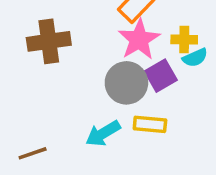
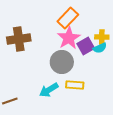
yellow cross: (184, 40) -> (102, 37), moved
purple square: (161, 76) -> (86, 46), moved

